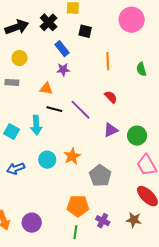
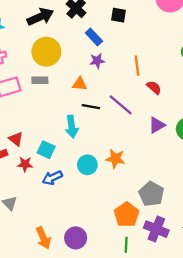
yellow circle: (20, 58) -> (46, 52), size x1.6
orange line: (108, 61) -> (137, 66), moved
cyan square: (12, 132) -> (46, 150), moved
orange star: (72, 156) -> (115, 159), turned -30
gray pentagon: (100, 176) -> (151, 194), moved
orange pentagon: (78, 206) -> (127, 215), turned -30
purple cross: (103, 221) -> (156, 229), size x1.5

